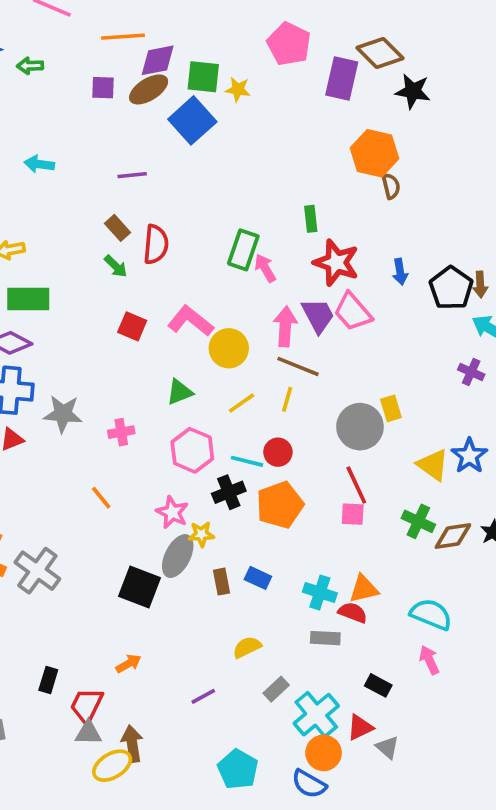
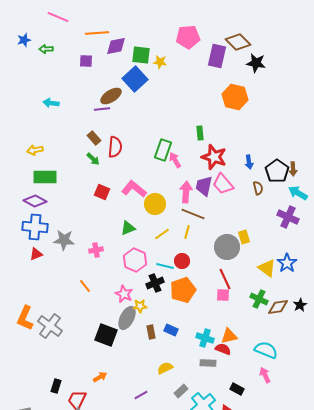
pink pentagon: (289, 44) -> (188, 37), turned -30
brown ellipse: (149, 89) -> (111, 96), moved
brown semicircle: (391, 186) -> (258, 188), moved
purple trapezoid: (318, 315) -> (204, 186), turned -140
purple cross: (471, 372) -> (288, 217), size x1.5

